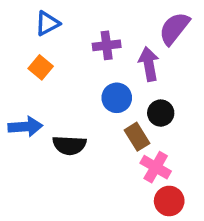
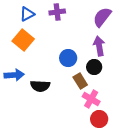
purple cross: (107, 45) -> (57, 12), moved
purple arrow: (149, 64) -> (99, 46), moved
orange square: (41, 67) -> (23, 40), size x1.5

